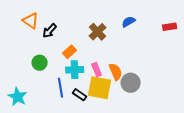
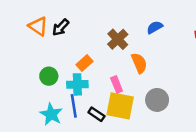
black arrow: (50, 31) -> (61, 27), moved
cyan cross: (75, 70) -> (77, 84), moved
orange semicircle: (116, 72) -> (139, 63), moved
cyan star: (18, 97) -> (51, 114), moved

